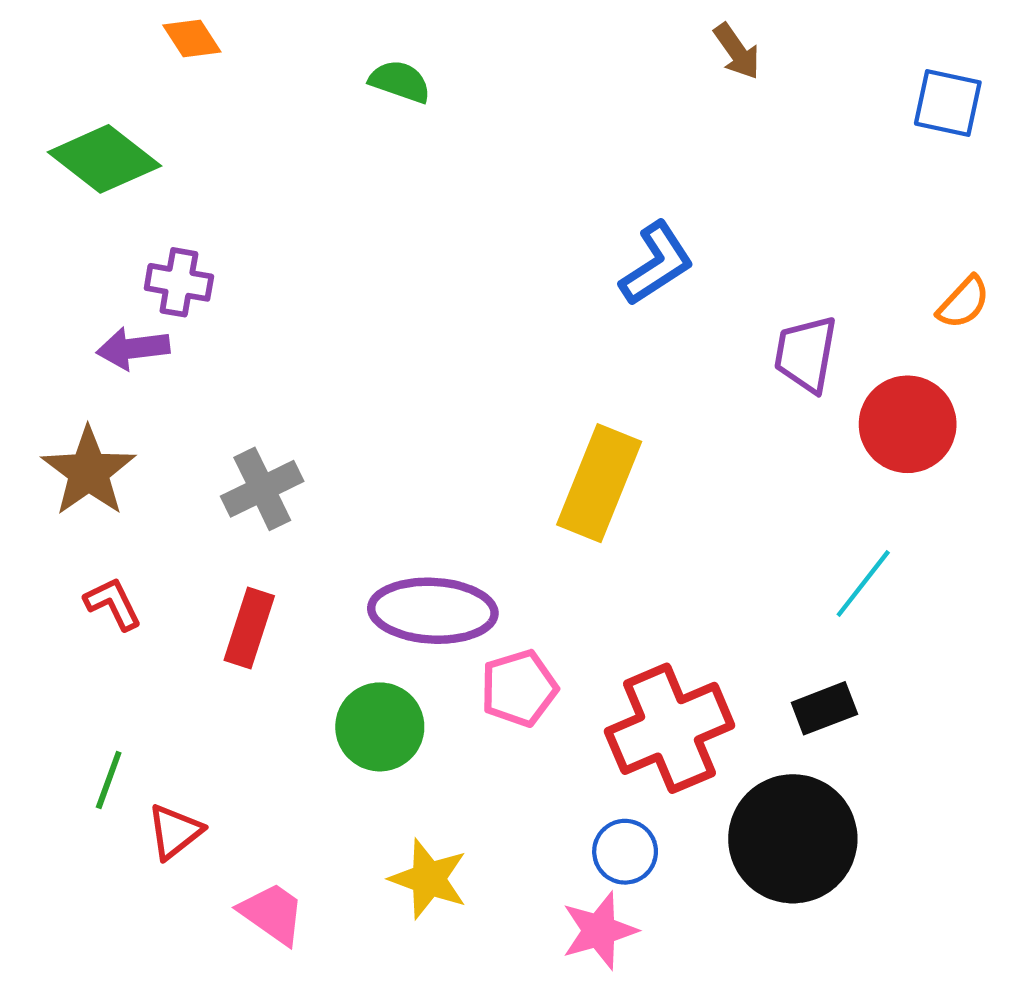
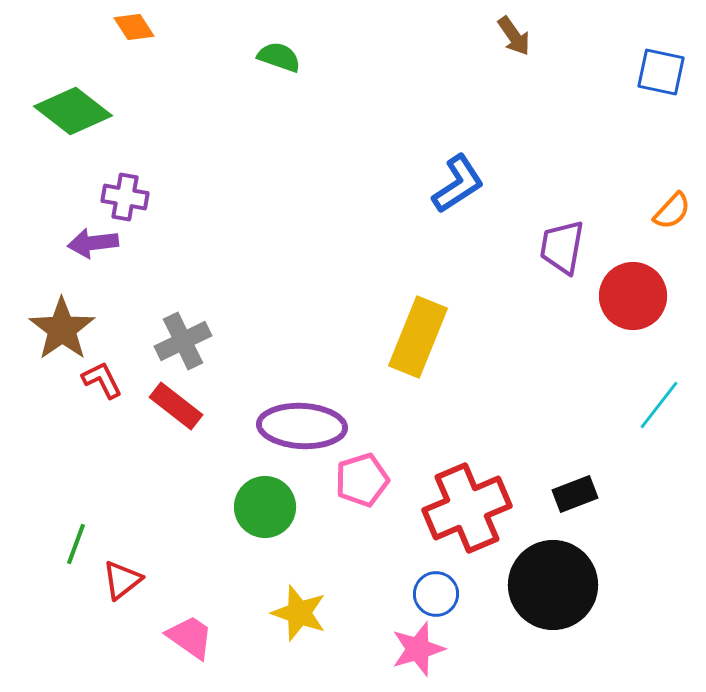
cyan line: (863, 583) -> (659, 405), moved
red L-shape: (113, 604) -> (102, 380), moved
red rectangle: (249, 628) -> (176, 406), moved, turned -70

